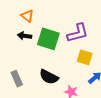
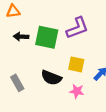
orange triangle: (27, 16) -> (13, 11), moved, turned -40
yellow square: (85, 57) -> (76, 64), moved

